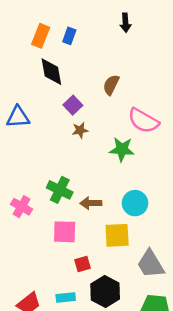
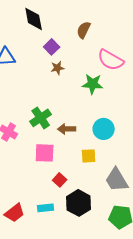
green cross: (60, 190) -> (41, 118), turned 30
yellow square: (117, 235) -> (89, 156), size x0.7
red square: (82, 264) -> (60, 180), turned -32

